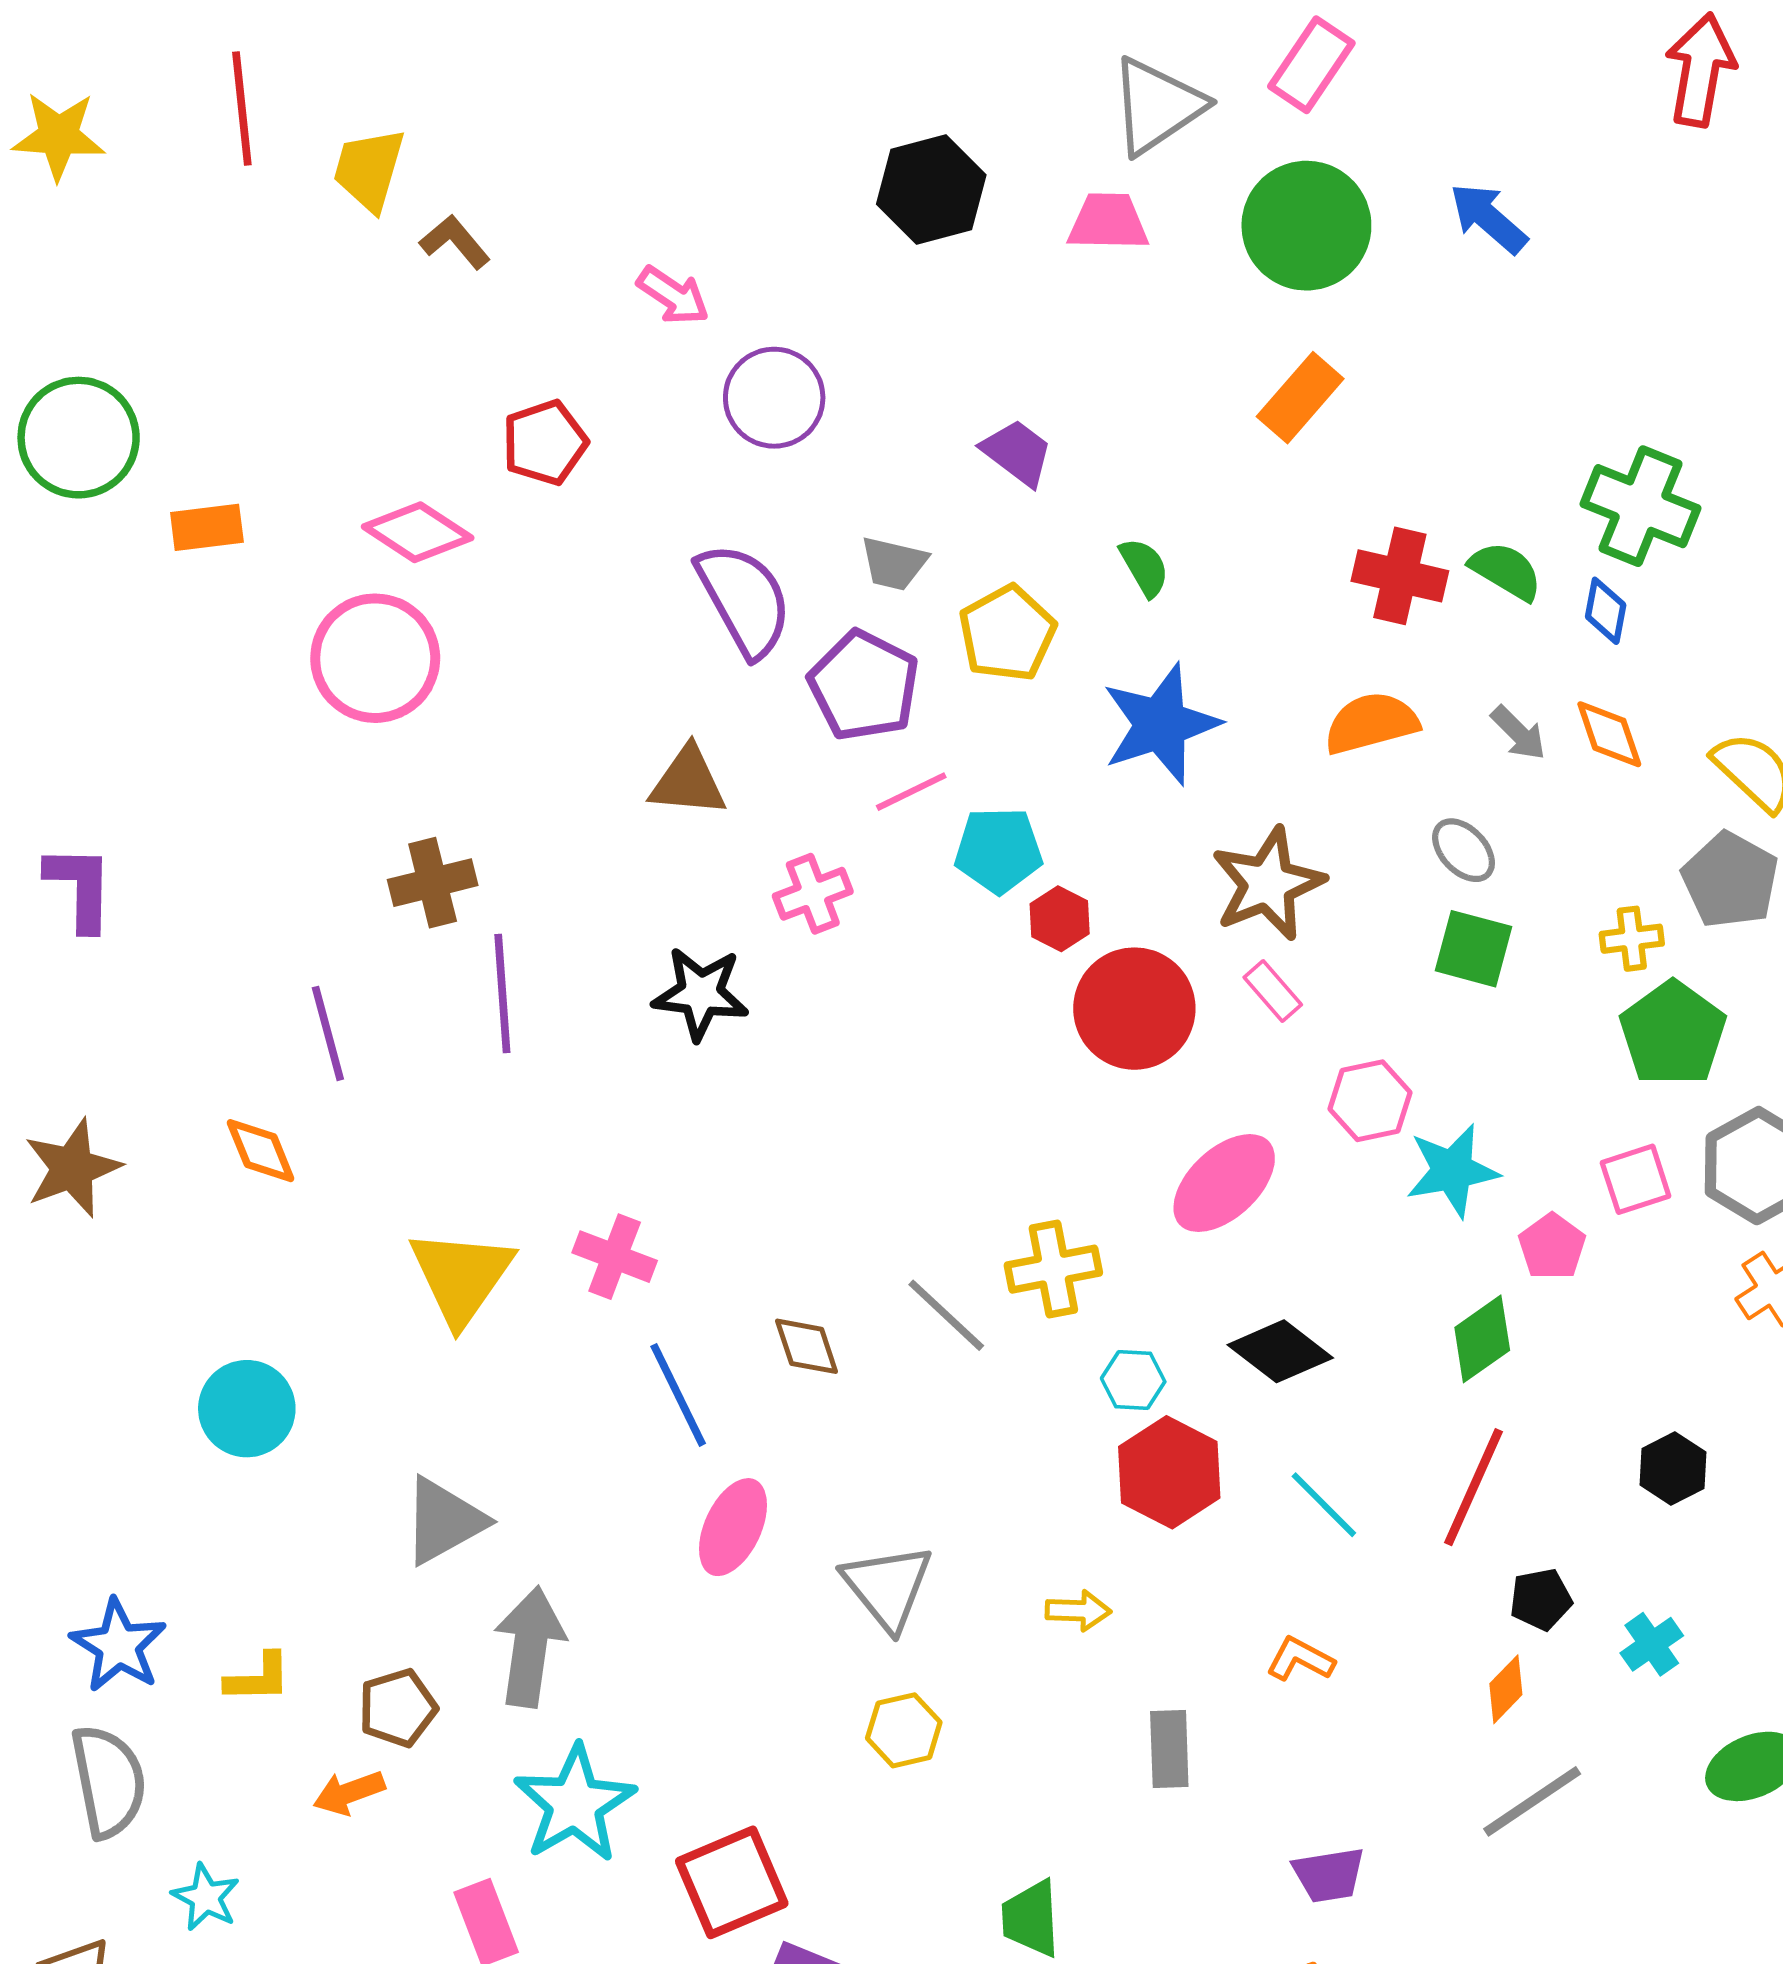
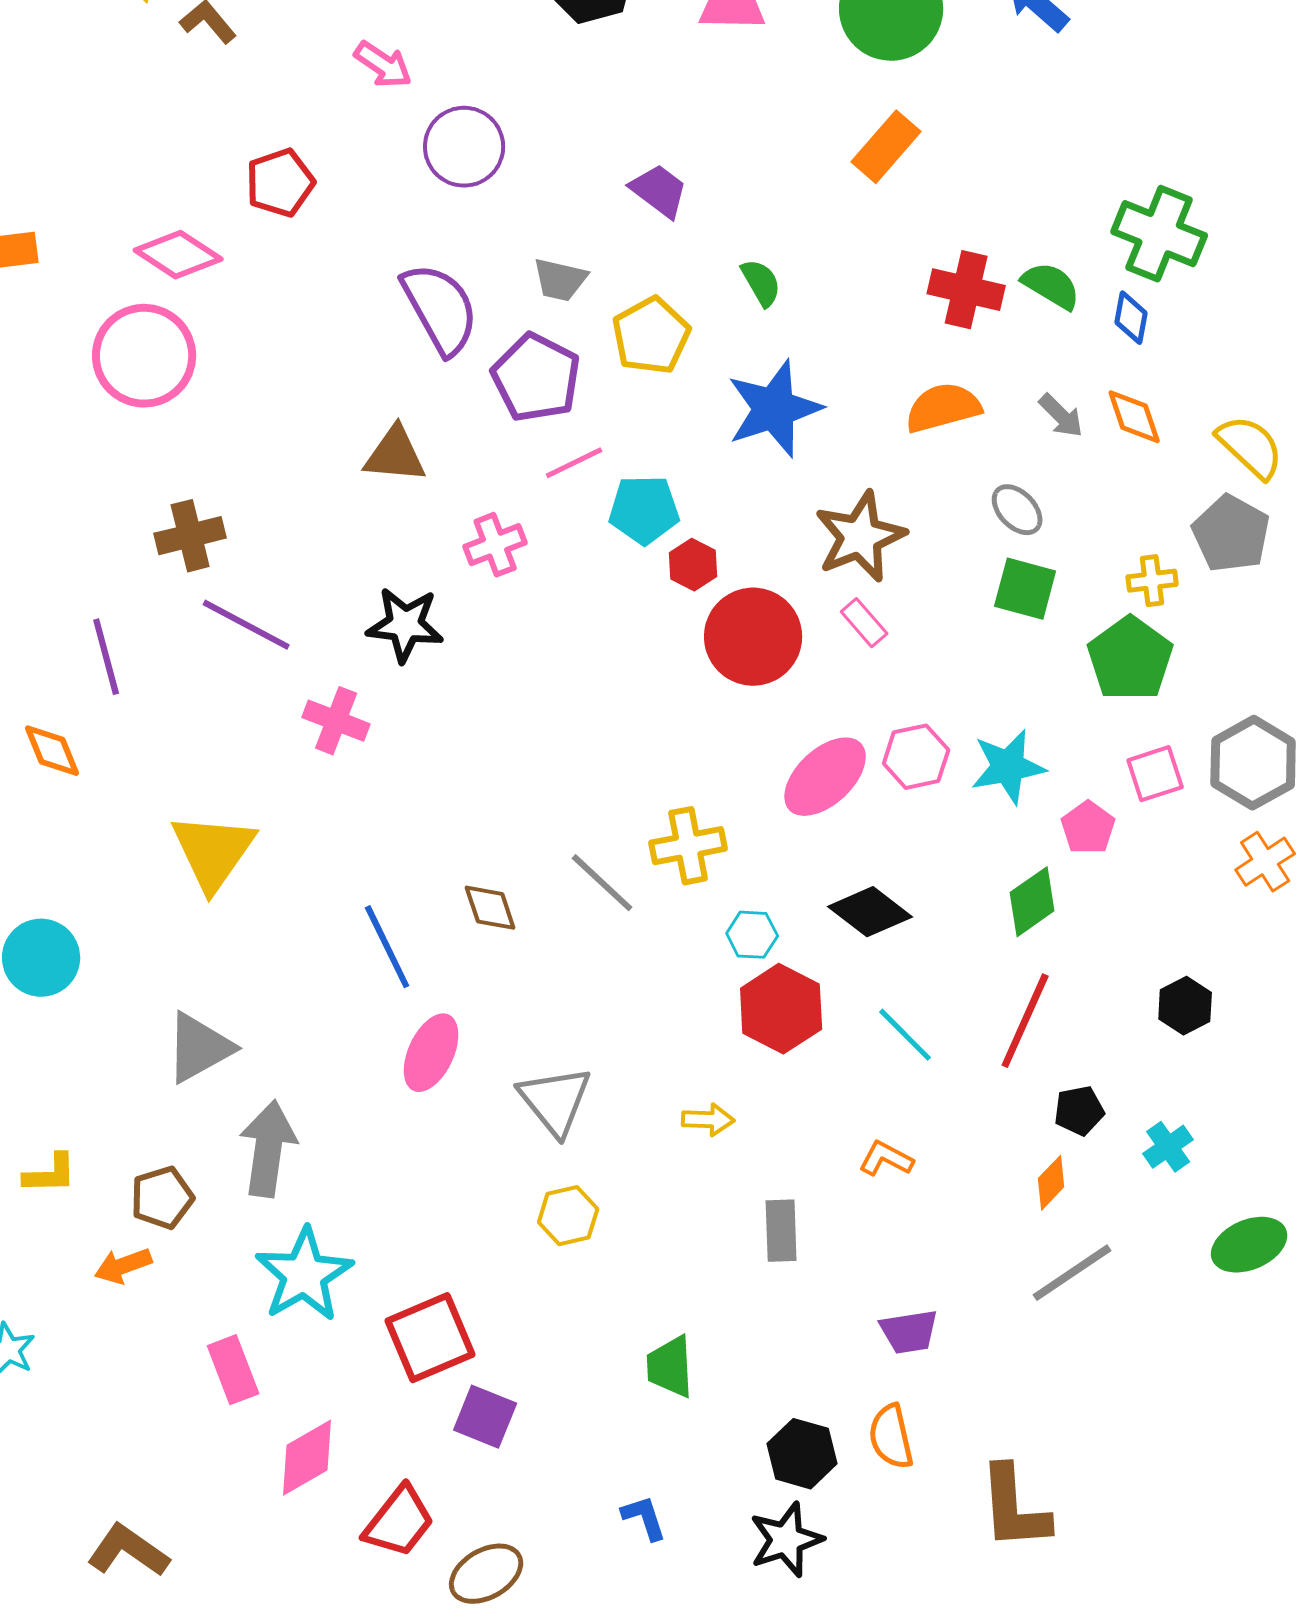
purple line: (502, 994) -> (246, 625), turned -58
green pentagon: (1673, 1033) -> (1130, 659), moved
pink hexagon: (1370, 1101) -> (916, 757), moved
pink cross: (615, 1257) -> (336, 721), moved

